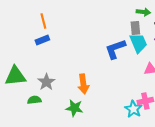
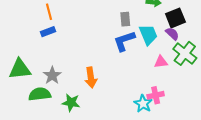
gray rectangle: (135, 28) -> (125, 19), moved
green semicircle: (34, 100) -> (40, 94), size x1.5
green star: (74, 108) -> (71, 103), moved

